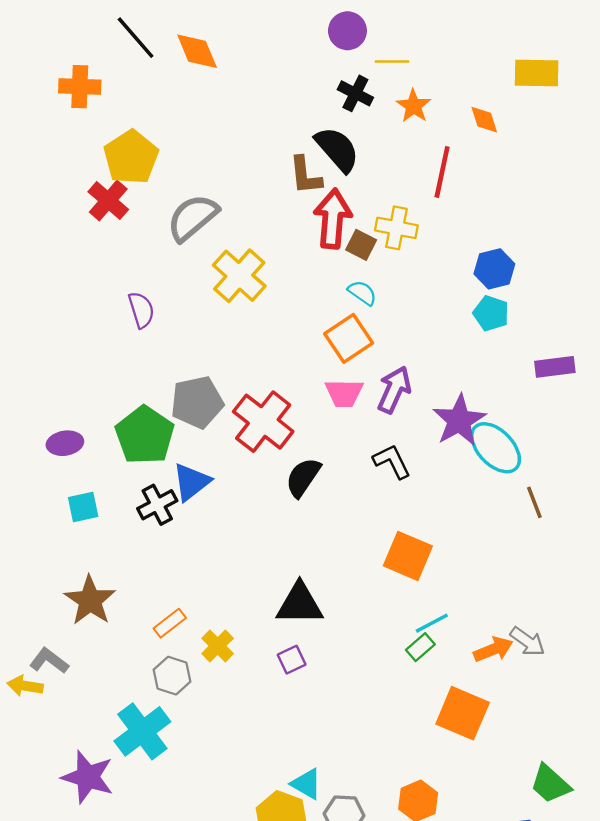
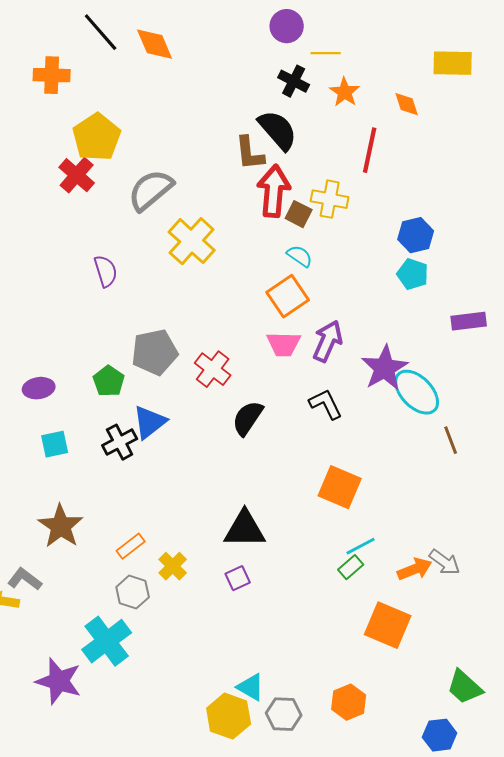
red cross: (263, 422) -> (213, 369), size x0.7
green pentagon: (145, 435) -> (109, 381), size x0.6

